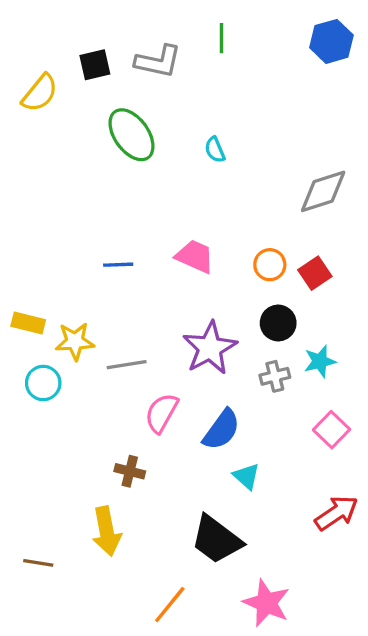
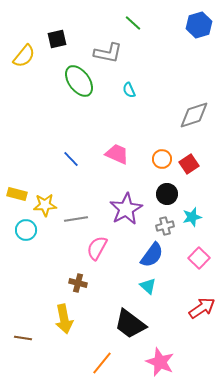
green line: (221, 38) -> (133, 23), turned -48
gray L-shape: (158, 61) -> (108, 53), moved
blue line: (118, 265) -> (71, 159), turned 48
blue semicircle: (221, 430) -> (152, 255), moved

